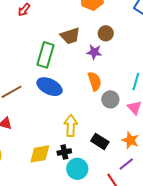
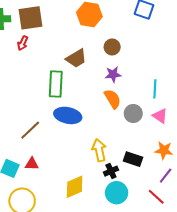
purple star: (94, 52) -> (113, 74), moved
black cross: (64, 152) -> (111, 171), moved

